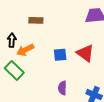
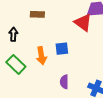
orange arrow: (25, 50) -> (41, 56), moved, turned -72
red triangle: (85, 53) -> (83, 23), moved

